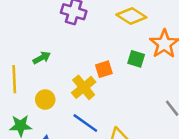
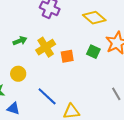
yellow cross: (84, 87) -> (46, 47), moved

